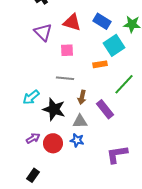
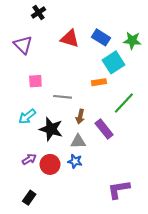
purple triangle: (43, 32) -> (23, 45), moved
pink square: (67, 50) -> (35, 81), moved
purple L-shape: (117, 154) -> (119, 189), moved

